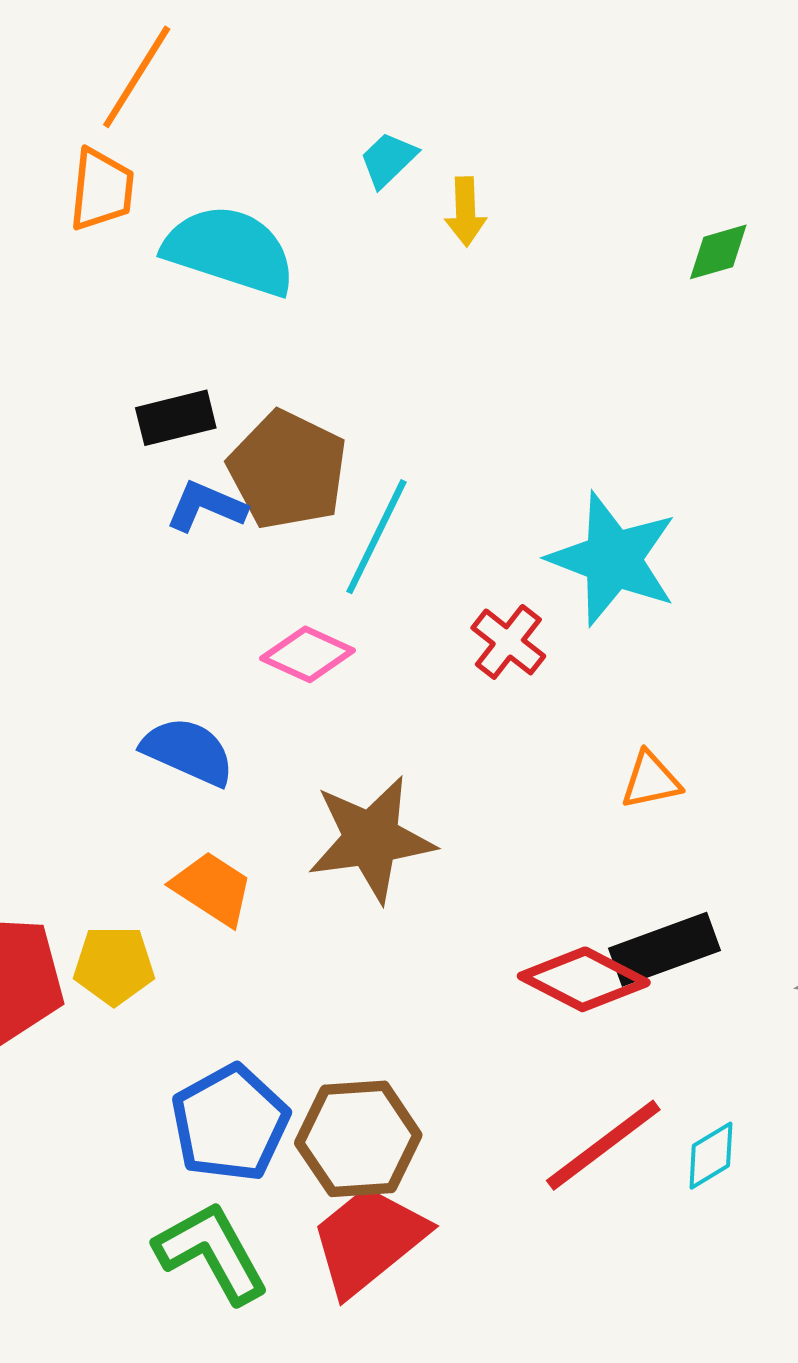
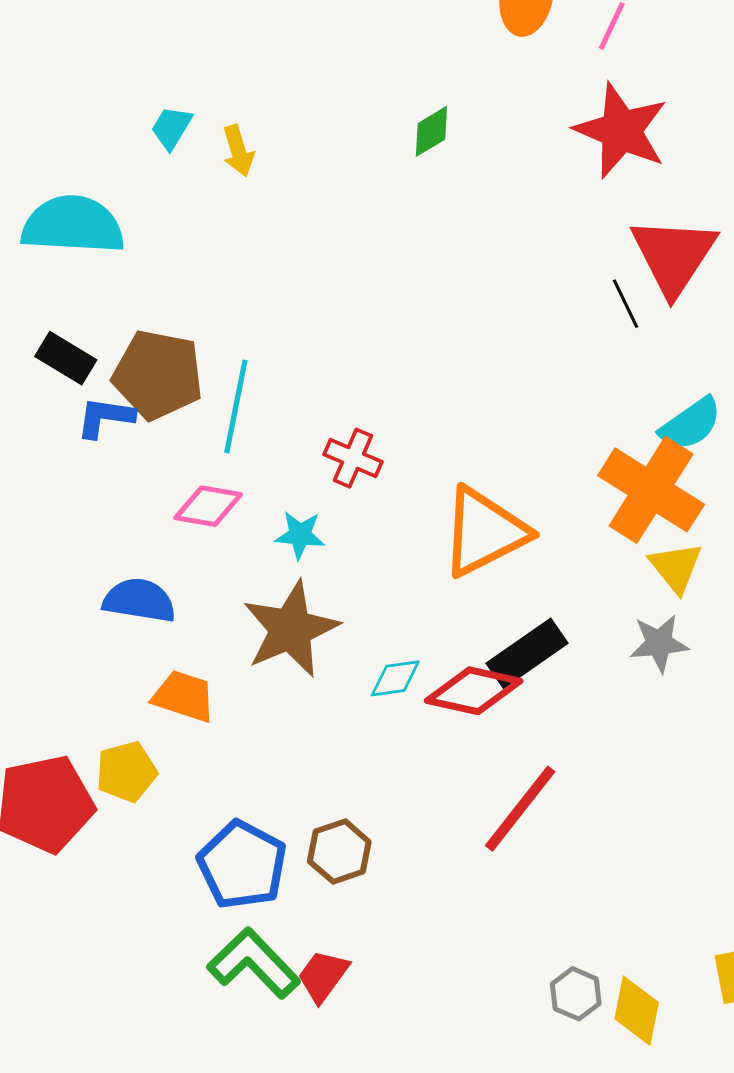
black rectangle: (176, 418) -> (66, 358), turned 60
cyan star: (613, 559) -> (300, 535), moved, size x0.5
orange triangle: (651, 780) -> (484, 532), size x2.0
brown hexagon: (358, 1139) -> (339, 852), size x0.7
cyan diamond: (711, 1156) -> (395, 678), moved, turned 38
red trapezoid: (369, 1240) -> (323, 976), moved, size x0.6

